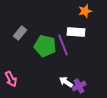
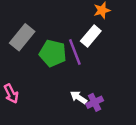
white rectangle: (76, 32) -> (91, 36), turned -54
gray rectangle: (20, 33) -> (22, 37), size x1.5

